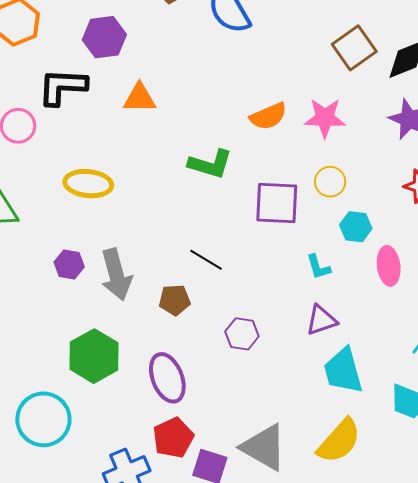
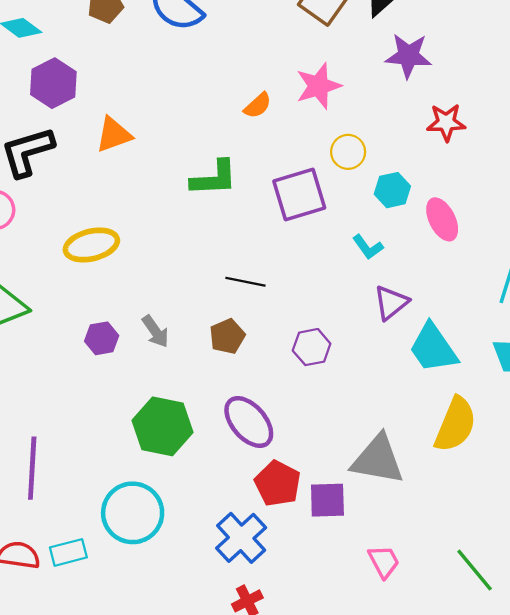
orange semicircle: (268, 116) -> (258, 105), size x0.7
gray arrow: (116, 275) -> (155, 331), size x0.6

